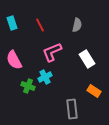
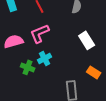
pink L-shape: (52, 52) -> (40, 33), moved
pink semicircle: (14, 60) -> (14, 41), turned 102

